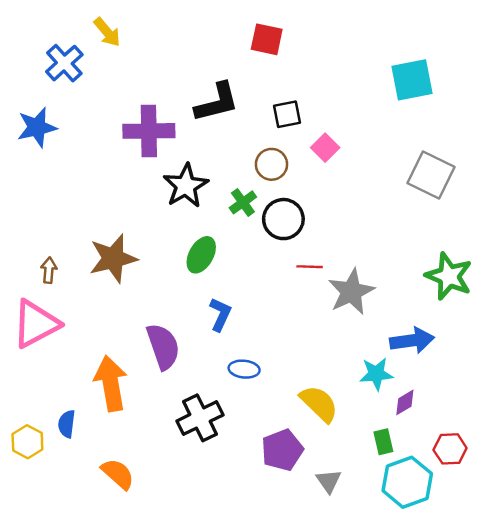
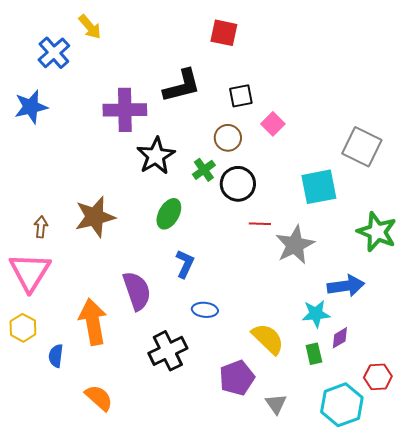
cyan square: (412, 80) -> (319, 187), moved
pink triangle: (36, 324) -> (30, 272), turned -30
yellow hexagon: (27, 442) -> (23, 328), moved
green rectangle: (383, 442) -> (314, 354), moved

